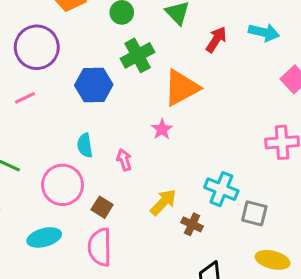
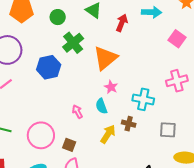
pink star: (162, 129) -> (111, 87), moved
cyan semicircle: (85, 145) -> (101, 106), moved
cyan cross: (221, 189) -> (143, 99), moved
brown cross: (192, 224) -> (129, 124), moved

